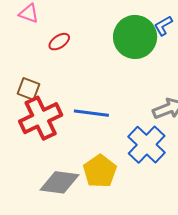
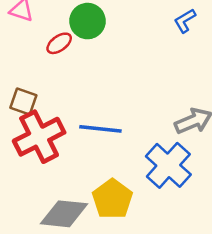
green circle: (135, 37) -> (87, 21), moved, size x0.7

